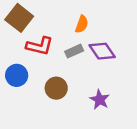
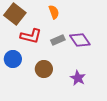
orange semicircle: (82, 24) -> (54, 12), moved, turned -40

